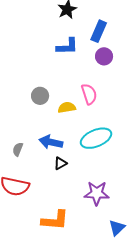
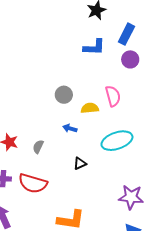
blue arrow: (51, 142) -> (70, 128), moved, size x0.6
purple star: (97, 193) -> (131, 197), moved

